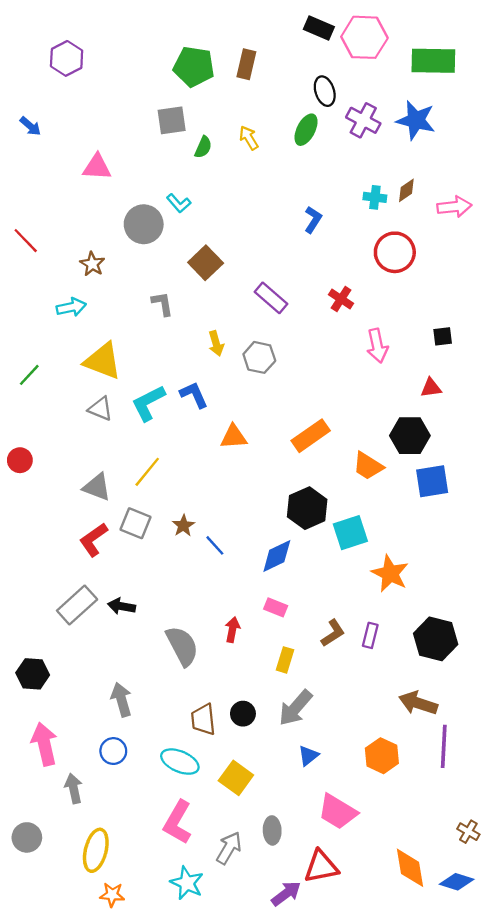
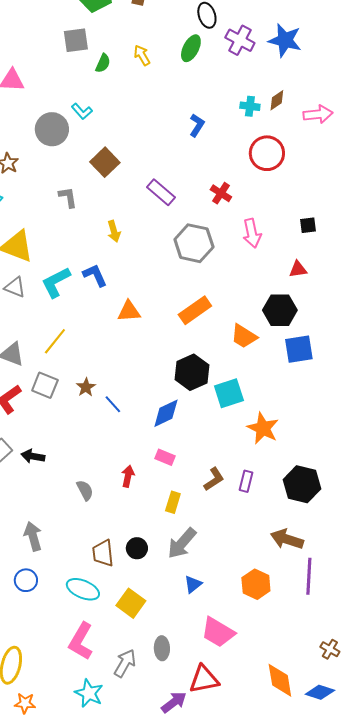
gray hexagon: (259, 357) -> (194, 243), moved, size x1.4
gray semicircle: (182, 646) -> (85, 490), size x0.6

